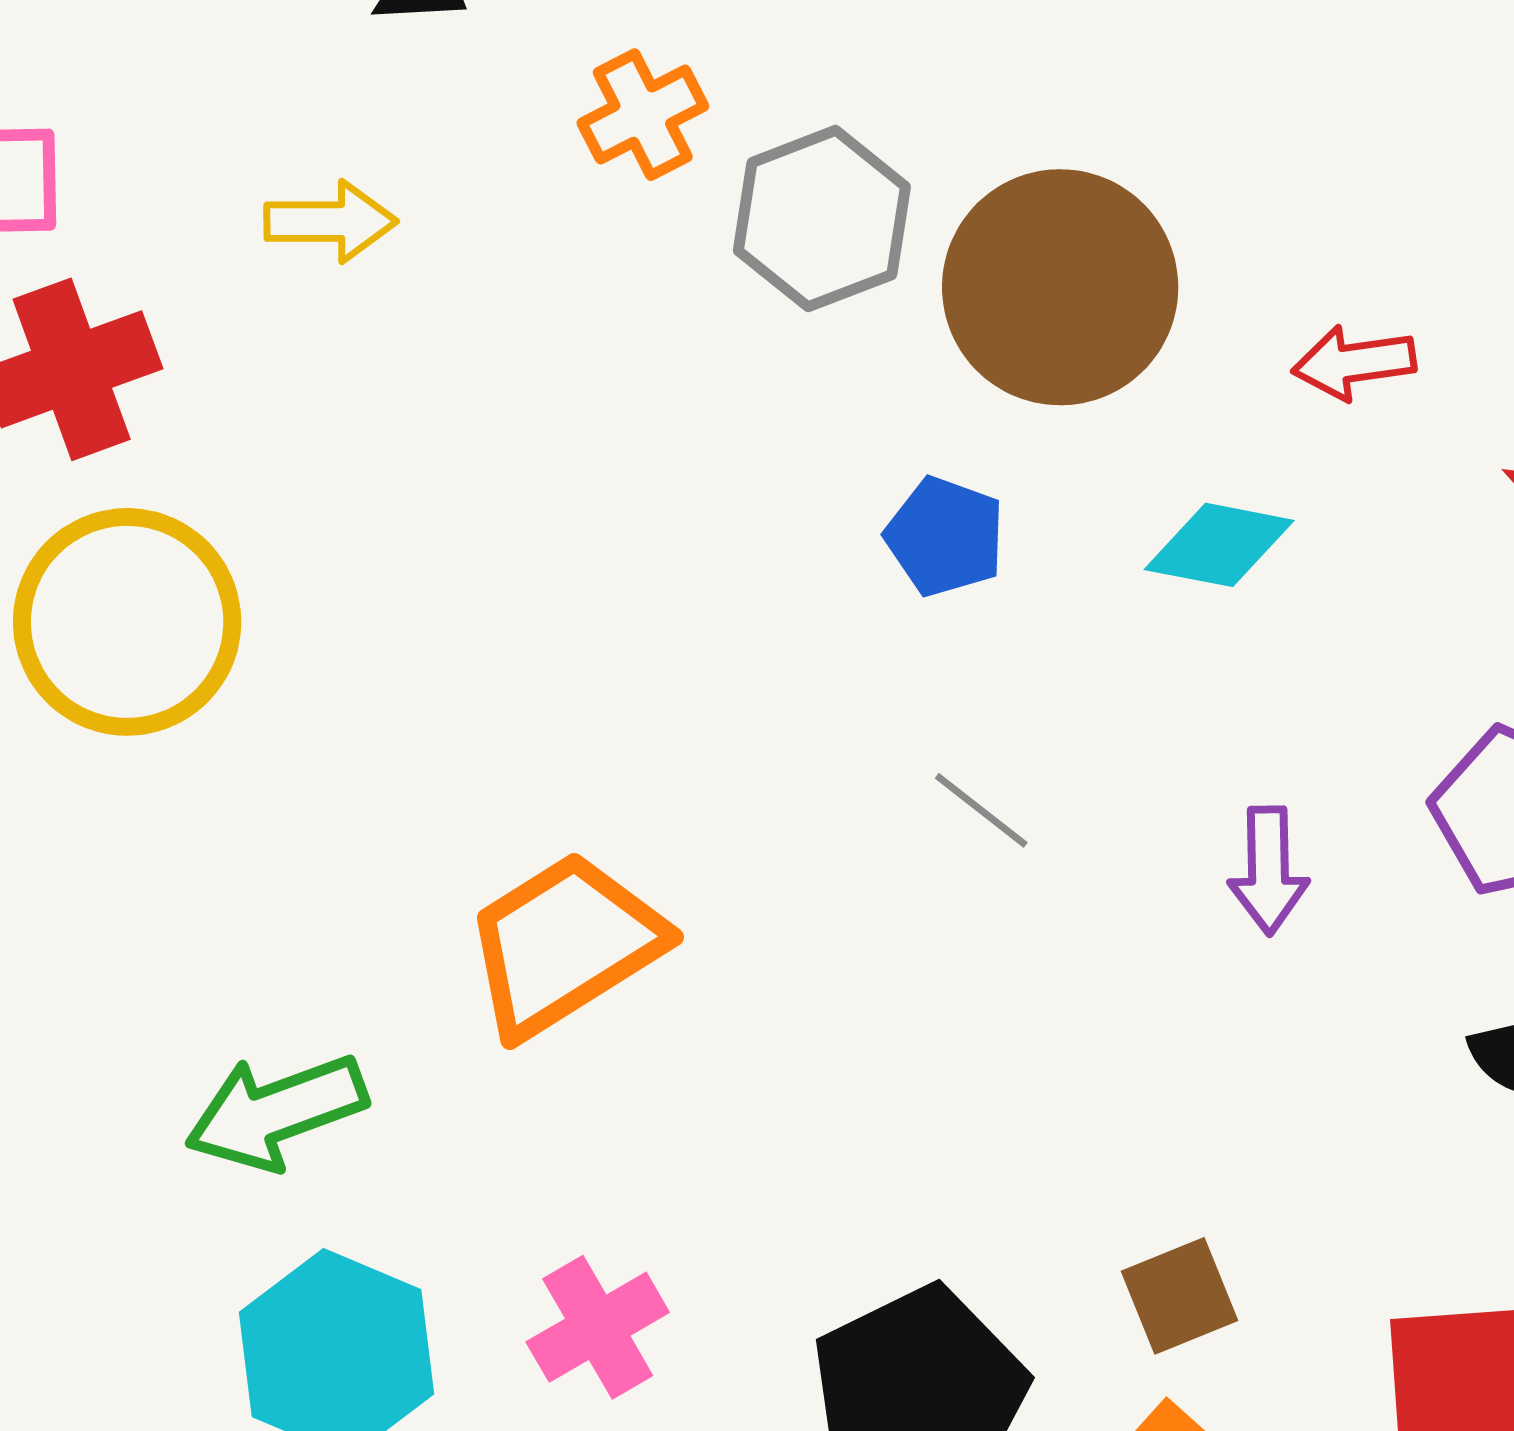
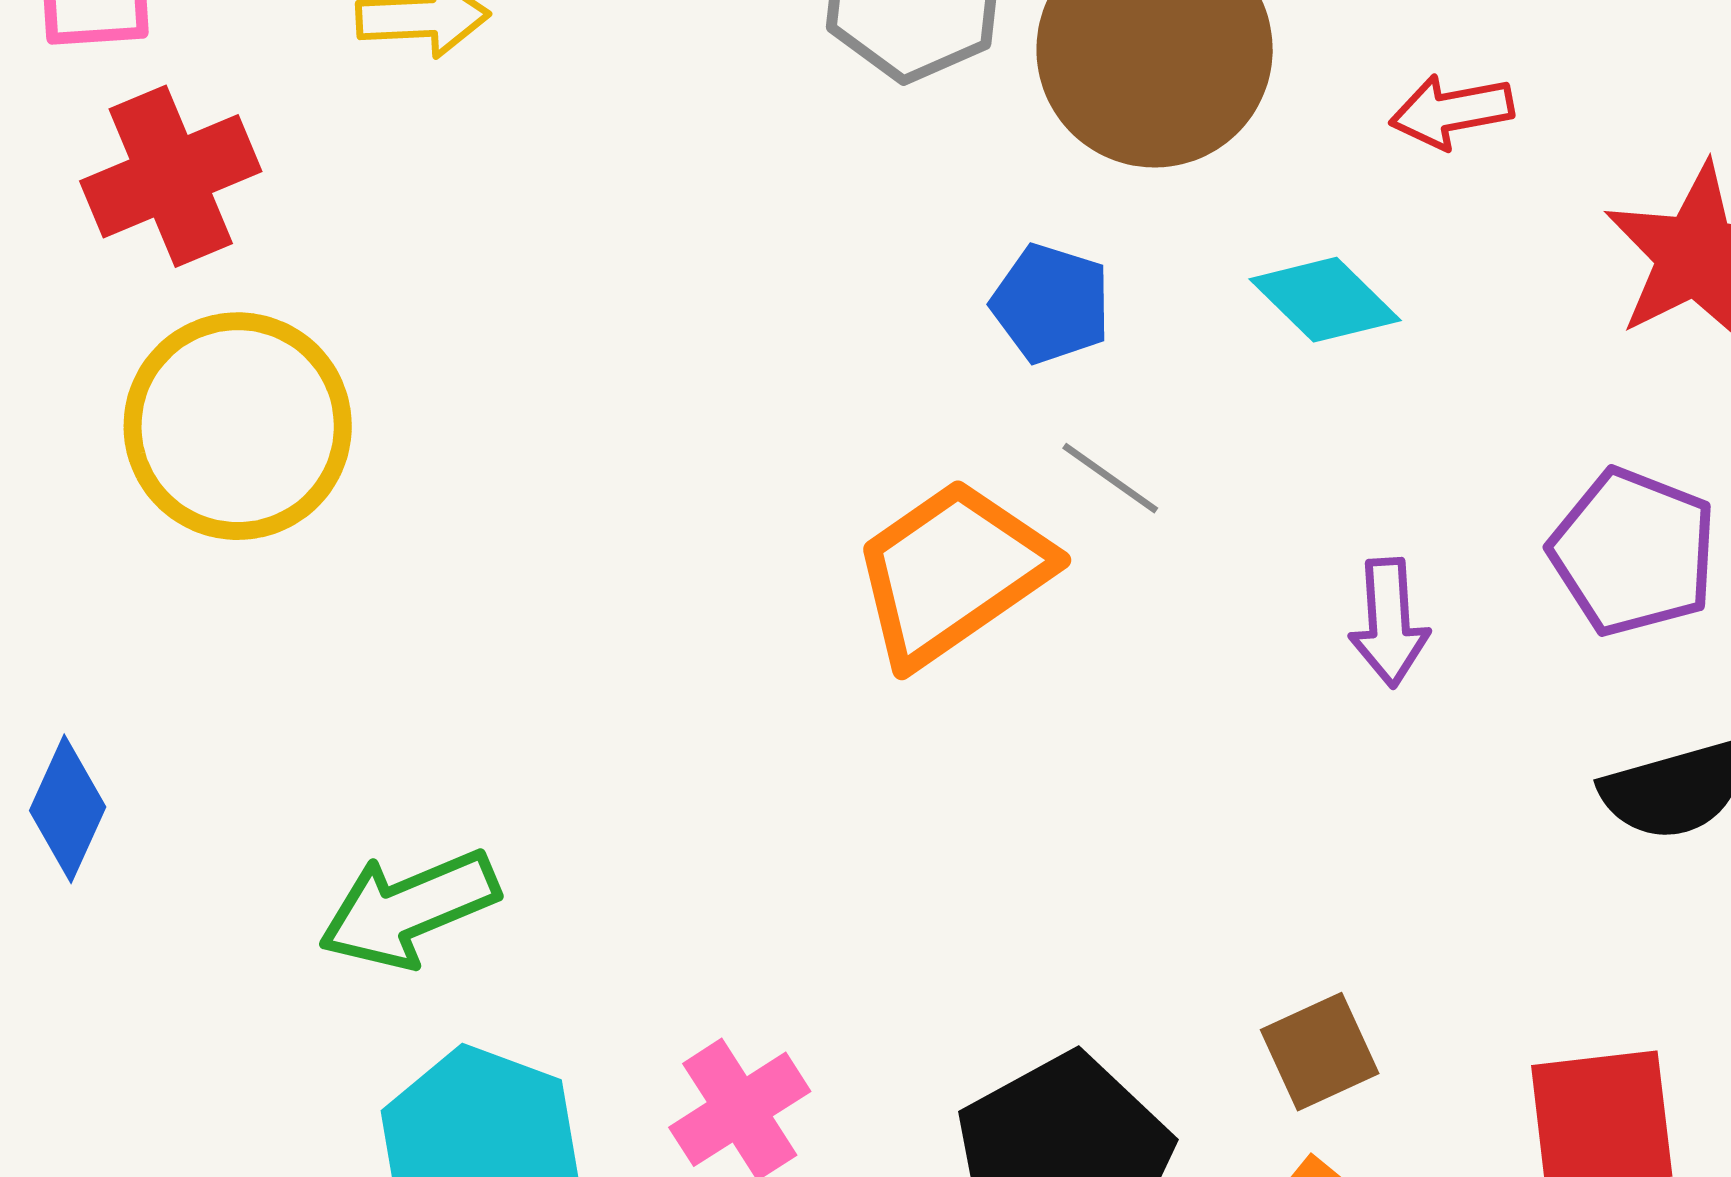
cyan diamond: (1219, 545) -> (1325, 300), turned 36
gray line: (981, 810) -> (1110, 478), moved
orange trapezoid: (564, 944) -> (952, 572), moved

